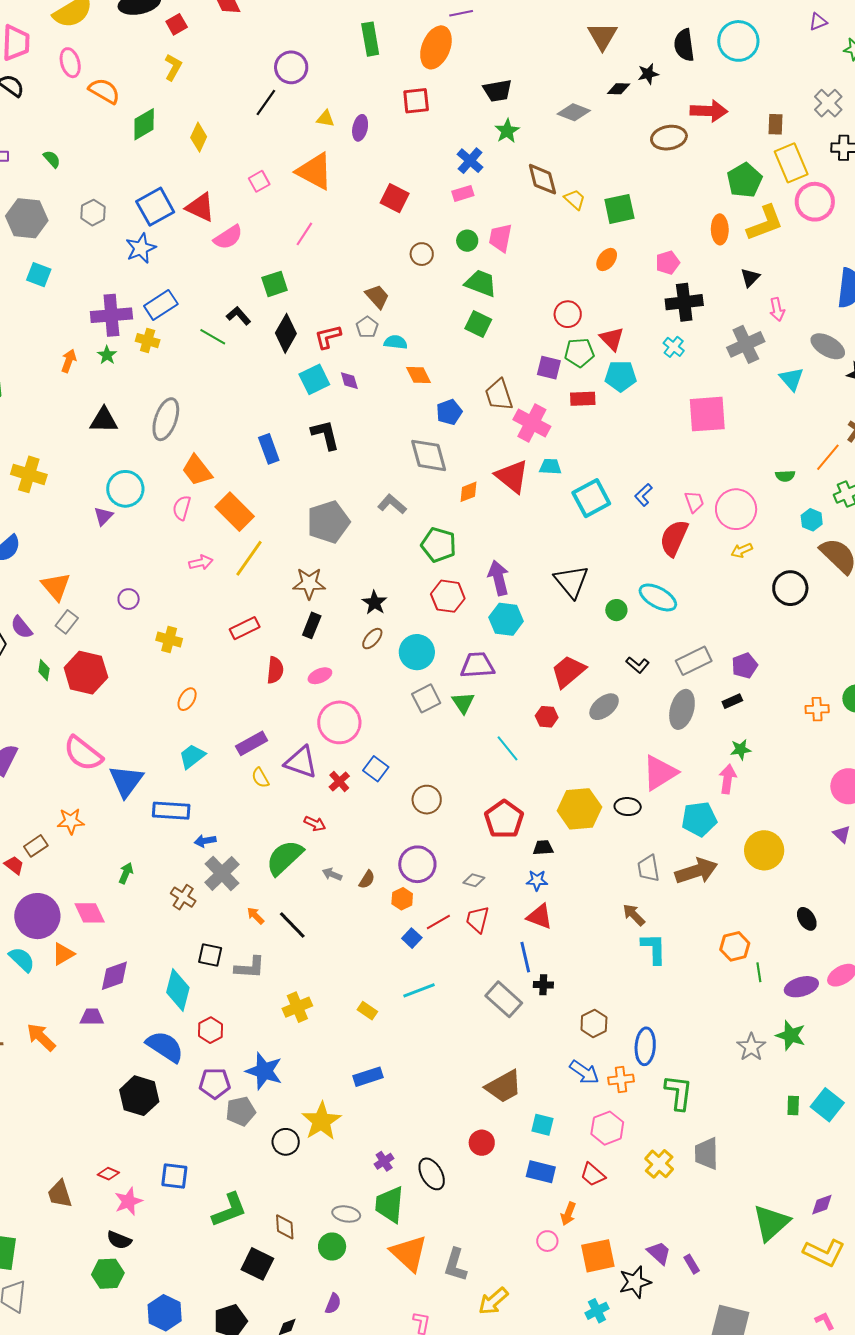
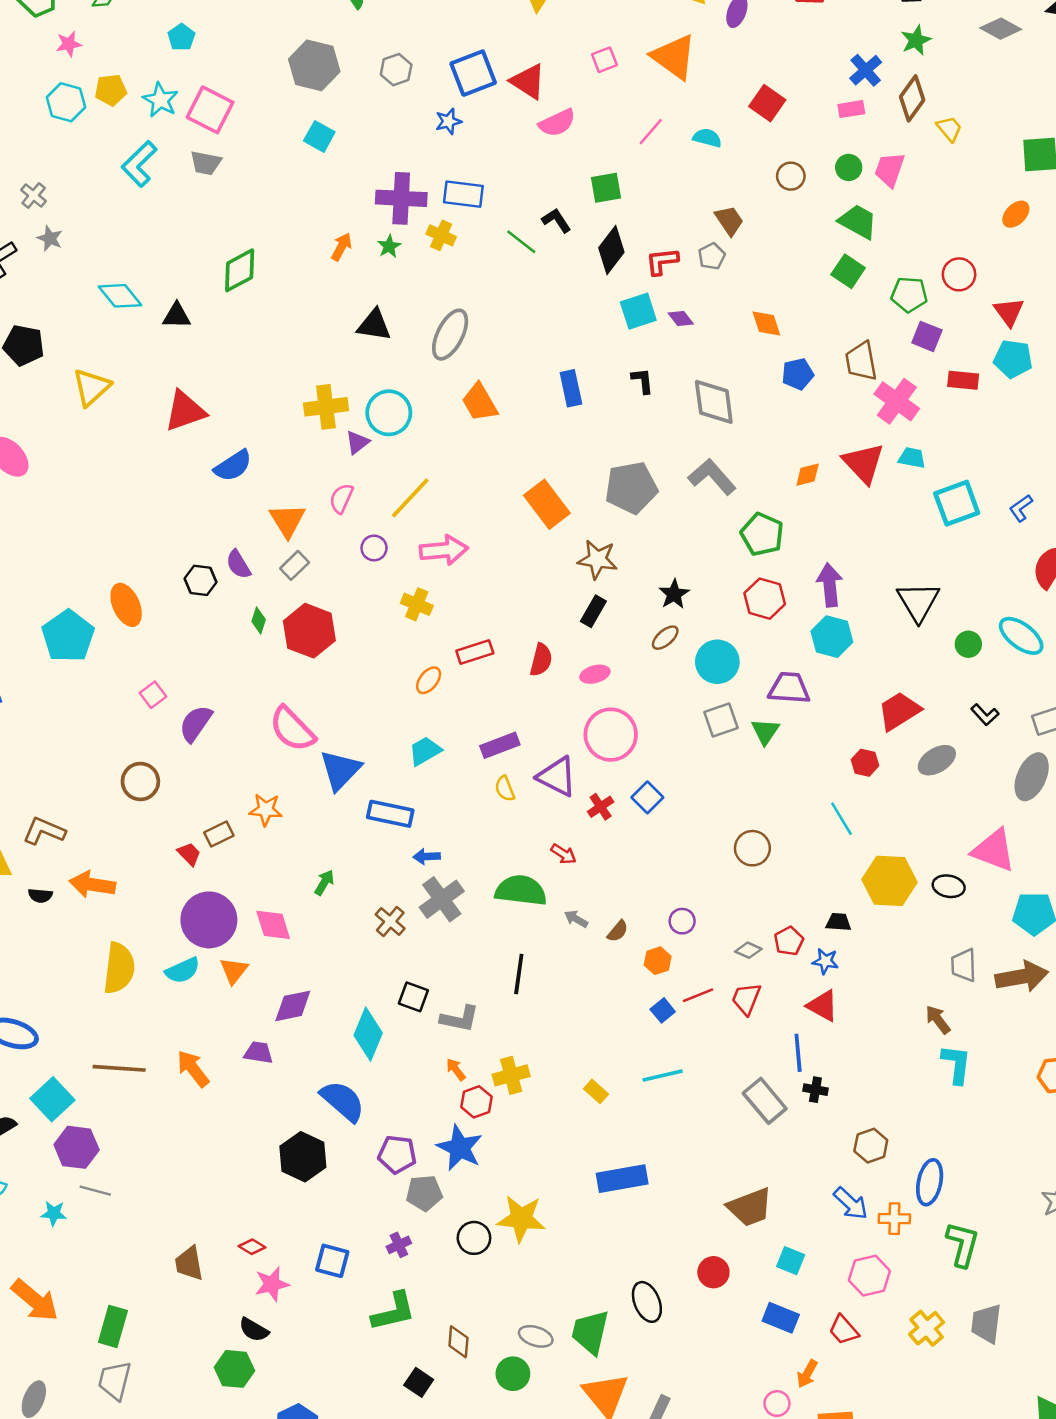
brown diamond: (542, 179) -> (912, 98), moved, turned 42
yellow trapezoid: (575, 199) -> (949, 129), moved
blue star: (141, 248) -> (448, 121), size x0.7
blue rectangle: (161, 305) -> (463, 194), turned 32
cyan semicircle: (396, 342) -> (707, 138), moved
green pentagon: (579, 353) -> (909, 294), moved
purple diamond: (349, 381) -> (681, 318), turned -30
black L-shape: (325, 435) -> (642, 381), size x0.7
gray diamond: (429, 455) -> (714, 402), moved
yellow cross: (29, 474) -> (326, 407), moved, turned -32
gray L-shape: (392, 504) -> (712, 477), size x1.4
pink semicircle: (182, 508) -> (341, 498), moved
orange rectangle: (235, 512) -> (547, 504), moved
yellow line: (249, 558) -> (410, 498), moved
pink arrow: (201, 563) -> (444, 550), moved, size x1.6
red rectangle: (245, 628) -> (475, 652), moved
cyan line: (508, 748) -> (841, 819), moved
pink triangle: (660, 773) -> (994, 850), turned 45
brown circle: (427, 800) -> (752, 848), moved
red pentagon: (504, 819) -> (789, 941), moved, size x0.6
green semicircle: (285, 858) -> (521, 890), turned 42
purple circle: (417, 864) -> (682, 921), size x0.6
orange arrow: (256, 916) -> (456, 1069), moved
black line: (292, 925) -> (519, 974), turned 44
orange triangle: (63, 954) -> (234, 971), turned -30
cyan semicircle: (22, 960) -> (183, 970), turned 104
red hexagon: (211, 1030) -> (476, 1102), moved
blue rectangle: (368, 1077) -> (622, 1179), moved, size x1.4
yellow star: (321, 1121) -> (521, 1219), turned 30
purple cross: (384, 1161) -> (399, 1245), moved
black square: (257, 1264) -> (419, 1382), size x0.7

